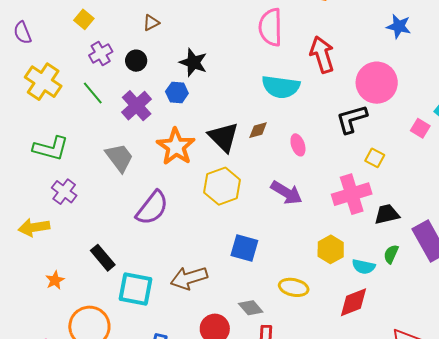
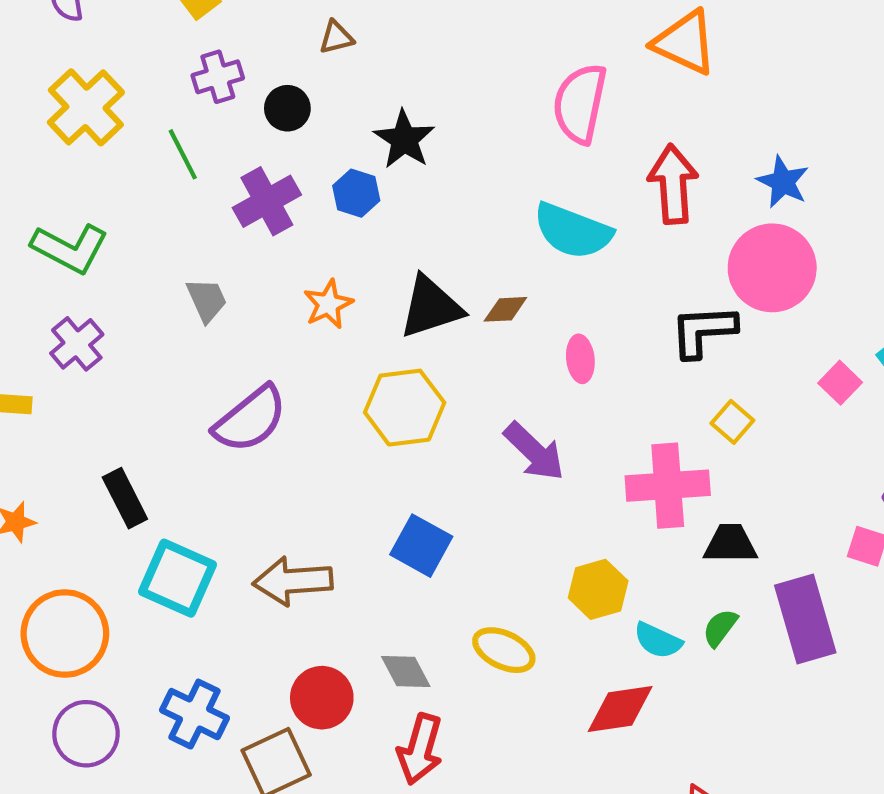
blue star: (399, 26) -> (783, 182), moved
black triangle: (223, 137) -> (431, 307), turned 44
orange star: (176, 147) -> (328, 304), size x0.6
gray trapezoid: (119, 158) -> (207, 300), size x0.7

